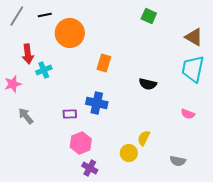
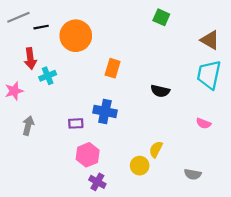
black line: (45, 15) -> (41, 27), moved
gray line: (17, 16) -> (18, 17), turned 35
gray arrow: (26, 116) -> (28, 126), turned 54

